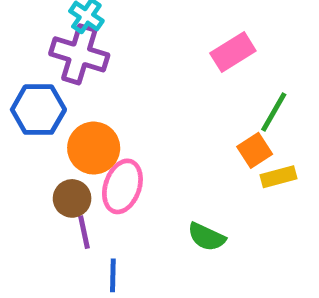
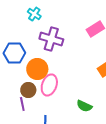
purple cross: (79, 54) -> (51, 39), moved
purple line: (84, 232) -> (22, 104), moved

